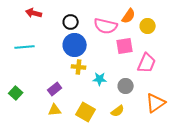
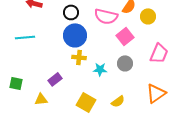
pink square: (125, 46) -> (125, 36), turned -30
pink trapezoid: (147, 63) -> (159, 53), moved
gray circle: (126, 86) -> (125, 63), moved
green square: (16, 93) -> (16, 83), turned -32
yellow triangle: (55, 110) -> (41, 99), moved

